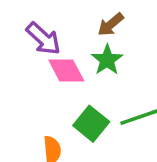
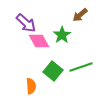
brown arrow: (111, 24) -> (80, 15), moved

